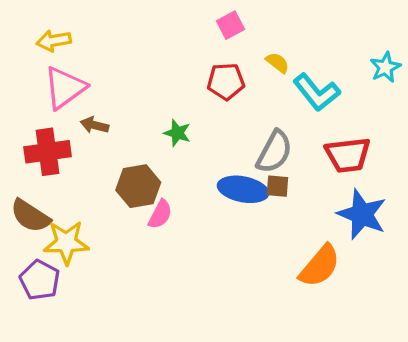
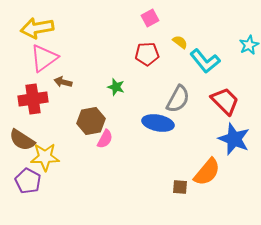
yellow arrow: (54, 41) -> (37, 28), size x1.5
red trapezoid: (348, 155) -> (225, 101), turned -128
brown square: (277, 186) -> (180, 187), moved

